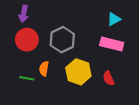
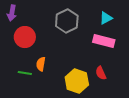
purple arrow: (24, 14) -> (12, 13), moved
gray hexagon: (62, 40) -> (67, 21), moved
yellow hexagon: (78, 72) -> (77, 81), moved

